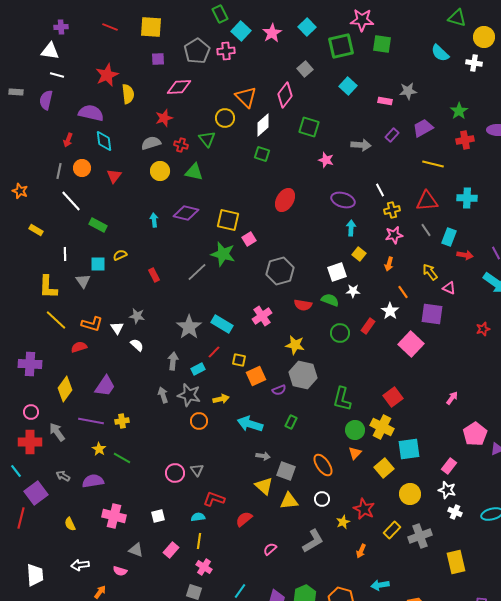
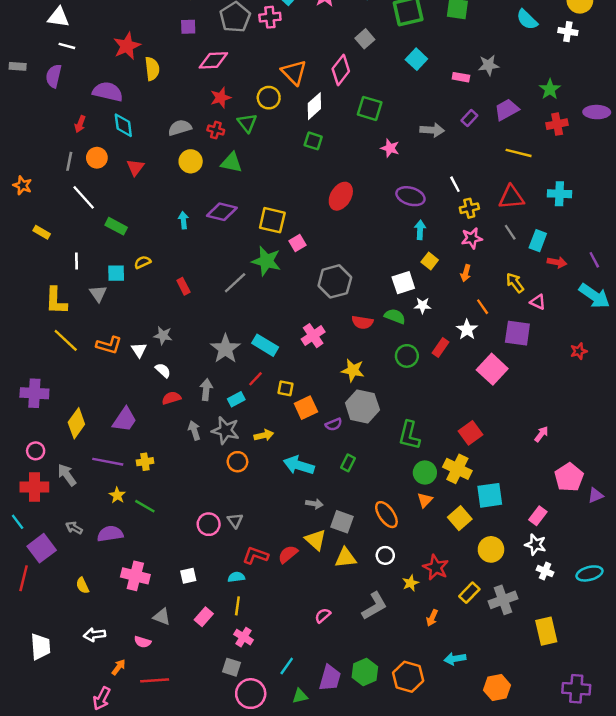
red star: (164, 118) -> (221, 98), moved
red semicircle: (79, 347) -> (171, 398), moved
red semicircle: (244, 519) -> (288, 554), moved

